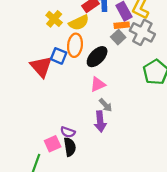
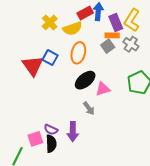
gray cross: (142, 32) -> (131, 44), size x0.7
orange ellipse: (75, 45) -> (78, 53), moved
black ellipse: (97, 57) -> (85, 80), moved
pink triangle: (98, 84) -> (103, 89), moved
purple arrow: (100, 121) -> (73, 132), moved

